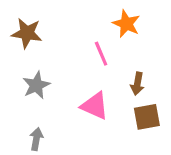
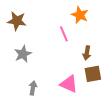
pink triangle: (95, 106) -> (69, 84), moved
gray arrow: (36, 139) -> (33, 88), moved

